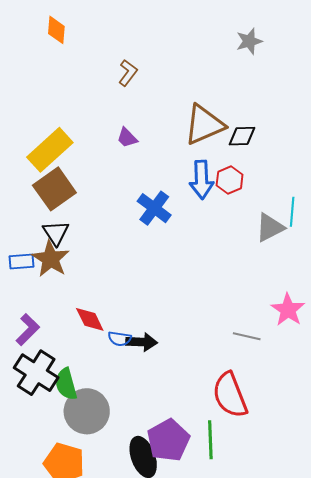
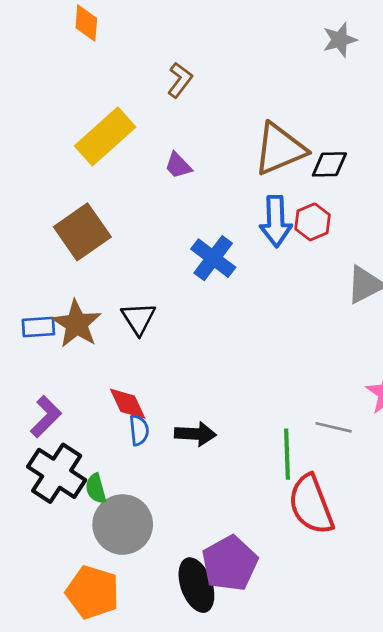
yellow rectangle: (50, 150) -> (105, 136), moved
black triangle: (56, 233) -> (138, 318), moved
blue semicircle: (120, 339) -> (139, 430), moved, turned -105
green semicircle: (66, 384) -> (96, 489), size x0.7
green line: (210, 440) -> (287, 454), moved

